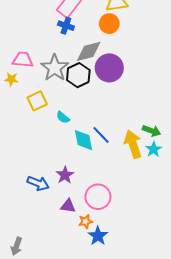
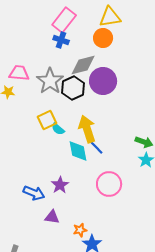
yellow square: (37, 101) -> (47, 120), moved
yellow arrow: (133, 144) -> (87, 129), moved
pink circle: (98, 197) -> (109, 184), moved
purple triangle: (68, 206) -> (52, 217), moved

